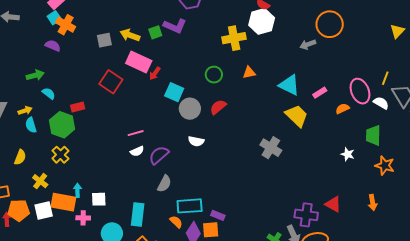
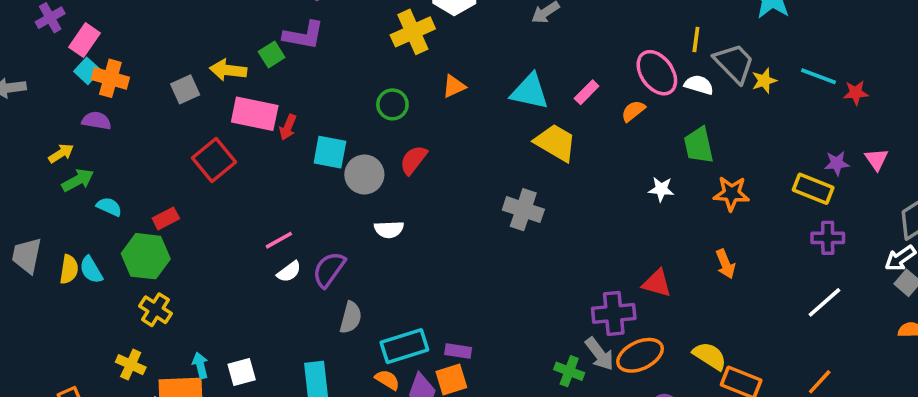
red square: (111, 82) -> (214, 160), turned 30
yellow arrow: (25, 111) -> (61, 153), moved
yellow semicircle: (20, 157) -> (69, 269), moved

